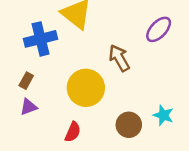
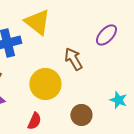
cyan star: (163, 115) -> (118, 100), moved

